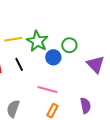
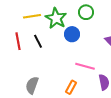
green circle: (69, 45) -> (86, 12), moved
pink line: (47, 89) -> (85, 66), moved

